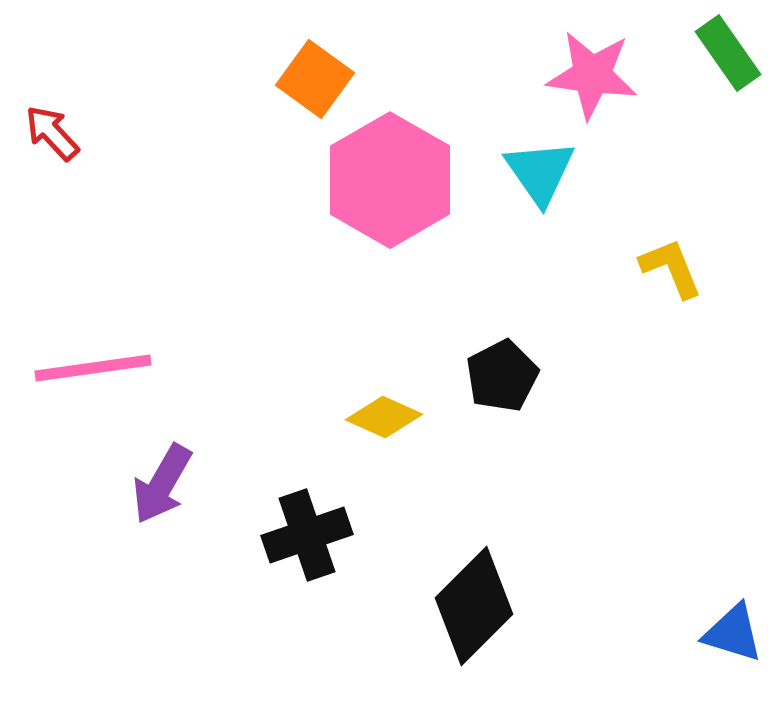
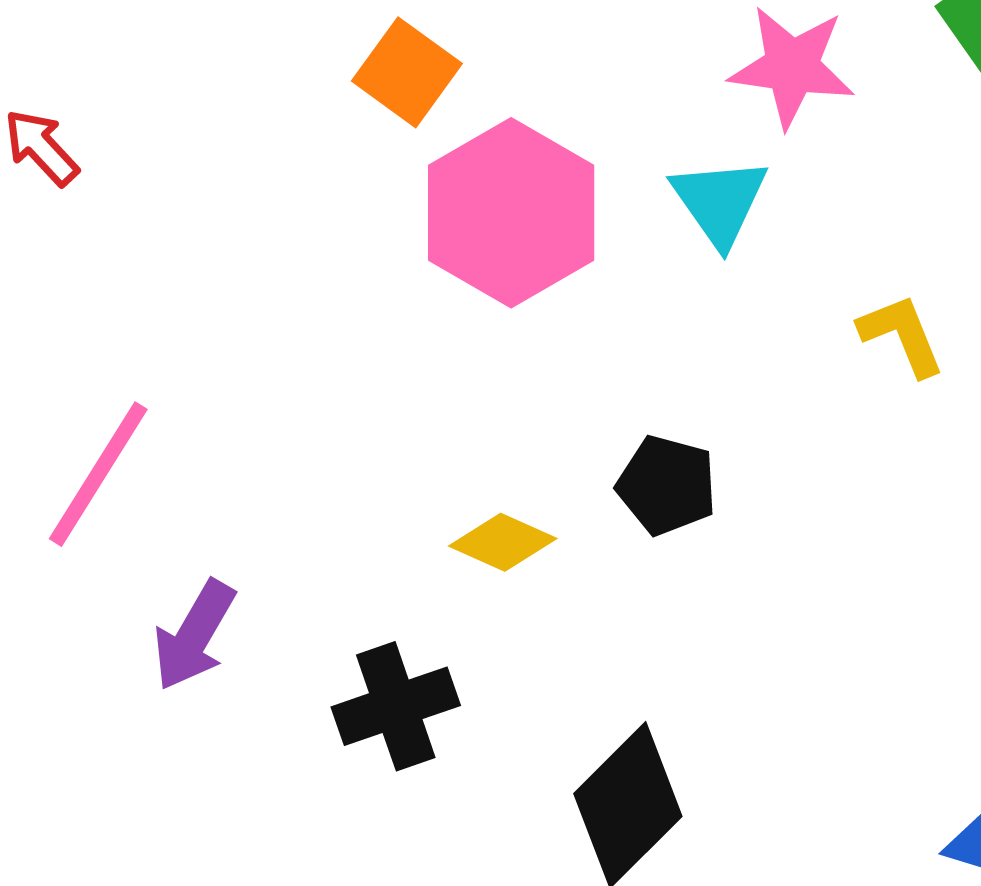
pink line: (93, 368) -> (98, 474), turned -50
black pentagon: (502, 376) -> (667, 485), turned -30

